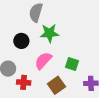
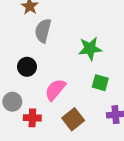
green star: (49, 33) -> (90, 49), moved
green square: (72, 64) -> (100, 83), moved

